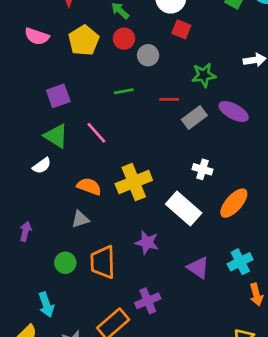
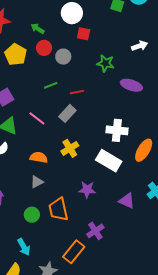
green star: (204, 75) -> (105, 63), turned 30
red line: (169, 99) -> (77, 92), moved
gray rectangle: (194, 118) -> (67, 113), moved
white cross: (203, 169) -> (117, 130), size x1.5
yellow cross: (134, 182) -> (70, 148), size x0.7

